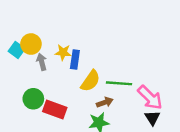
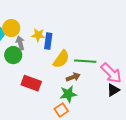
green circle: (33, 99) -> (13, 55), moved
black triangle: (152, 118) -> (113, 90), turned 32

